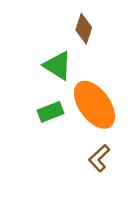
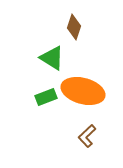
orange ellipse: (94, 105) -> (83, 91), turned -39

